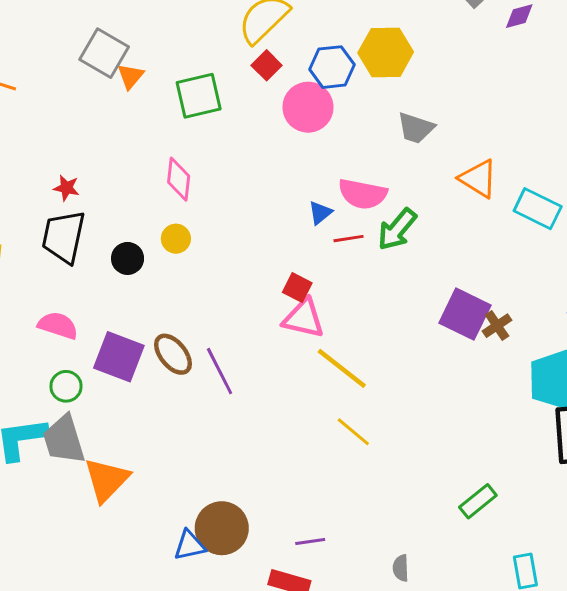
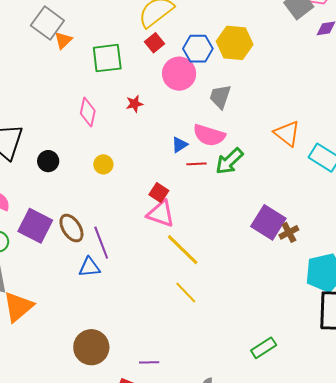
gray trapezoid: (416, 128) -> (220, 97), moved, turned 84
red star: (66, 188) -> (134, 104), moved, turned -30
yellow circle: (176, 239) -> (103, 164), moved
blue triangle: (190, 545) -> (89, 267), moved

